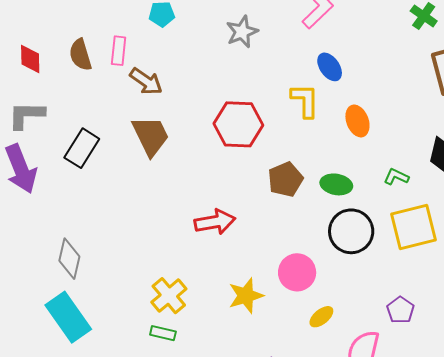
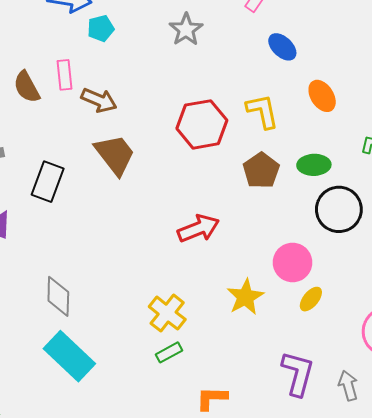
yellow L-shape: (305, 100) -> (263, 111), moved
yellow ellipse: (321, 317) -> (311, 299), moved
green rectangle: (163, 333) -> (169, 352), turned -30

